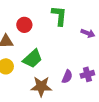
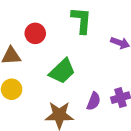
green trapezoid: (33, 59) -> (62, 71), moved

